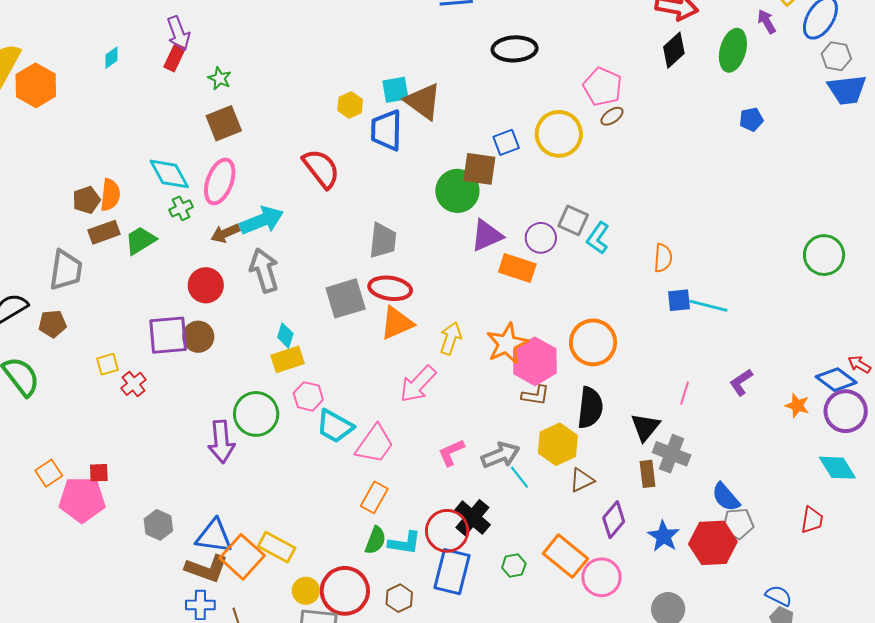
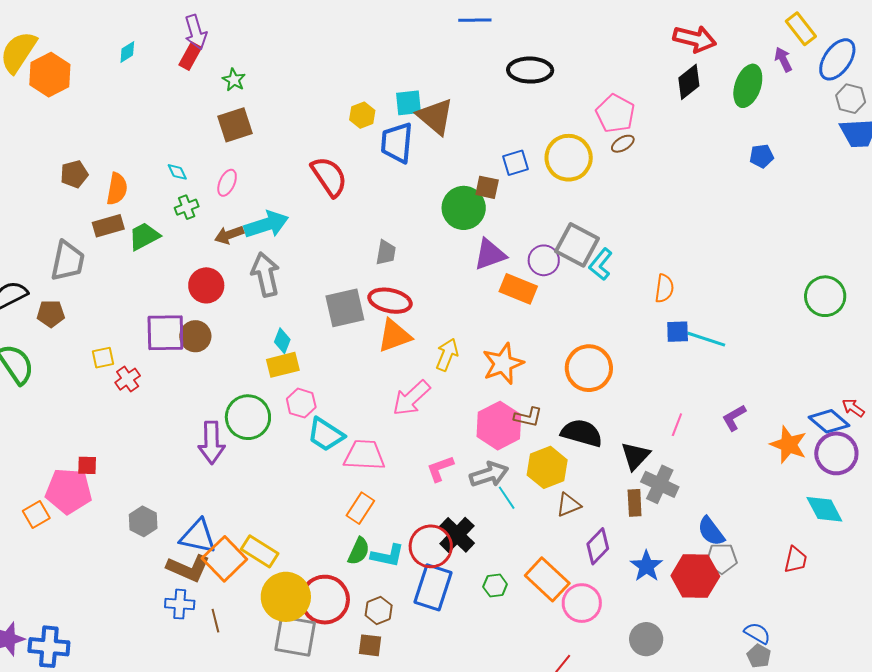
brown square: (479, 169) -> (487, 187), size x0.7
cyan diamond: (169, 174) -> (177, 172), size x0.5
pink ellipse: (220, 181) -> (227, 183), size x0.6
brown pentagon: (86, 200) -> (74, 174), moved
gray square: (573, 220) -> (577, 245), size x1.4
gray trapezoid: (383, 241) -> (386, 253), size x0.7
pink hexagon: (535, 361) -> (499, 426), moved
orange star: (797, 406) -> (789, 445), size x1.5
black semicircle: (590, 408) -> (582, 433), turned -84
pink trapezoid: (375, 444) -> (364, 455), turned -126
orange square: (49, 473) -> (36, 514), moved
yellow circle: (306, 591) -> (286, 597), size x1.8

